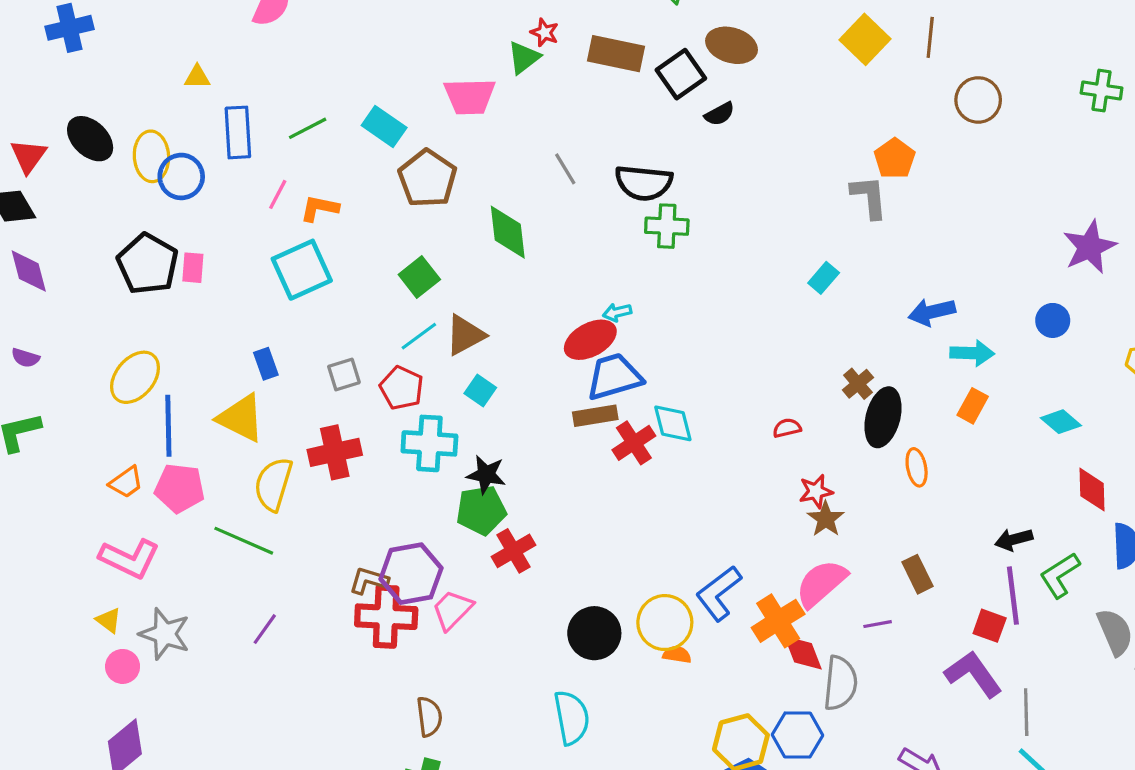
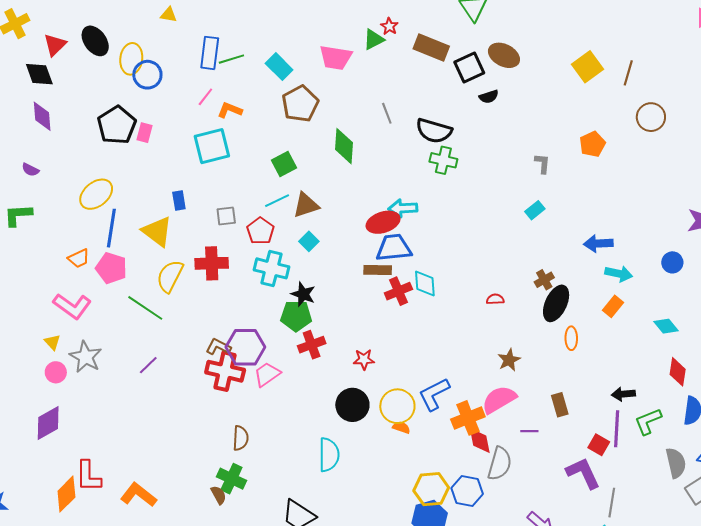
blue rectangle: (238, 132) -> (210, 53), moved
gray L-shape: (869, 197) -> (542, 163), moved, size x0.7
cyan arrow: (617, 312) -> (403, 208), size x1.6
red star: (816, 491) -> (364, 359), moved

